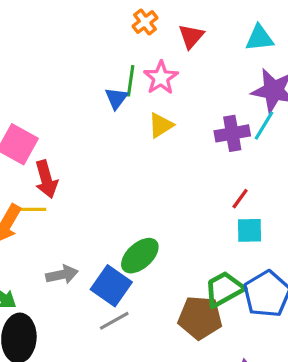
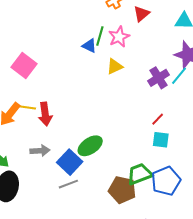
blue triangle: (116, 98) -> (89, 46), turned -49
purple cross: (232, 133) -> (159, 78), turned -30
red arrow: (46, 179) -> (45, 114), moved

